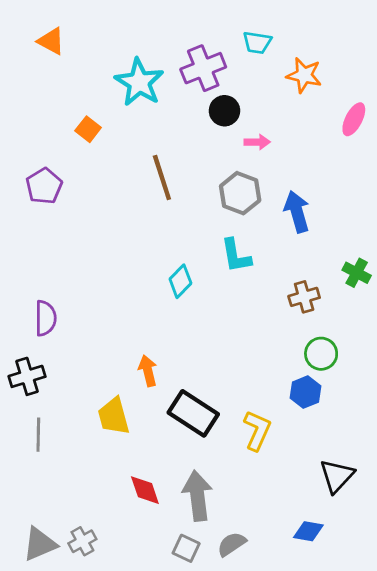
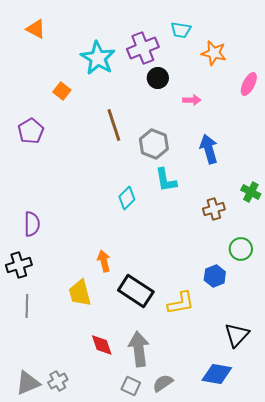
pink arrow: (257, 142) -> (192, 100), moved
gray hexagon: (240, 193) -> (154, 144), moved
green circle: (321, 354) -> (241, 249), moved
yellow L-shape: (257, 430) -> (181, 303), turned 56
blue diamond: (308, 531) -> (217, 374), size x1.4

